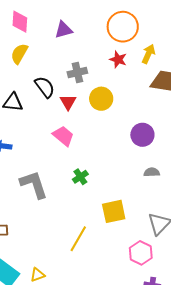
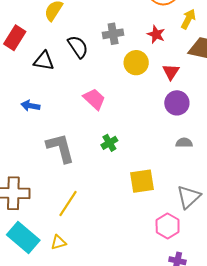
red star: (118, 59) -> (156, 34), moved
red triangle: (68, 102) -> (171, 72), moved
yellow line: (78, 239) -> (68, 203), moved

